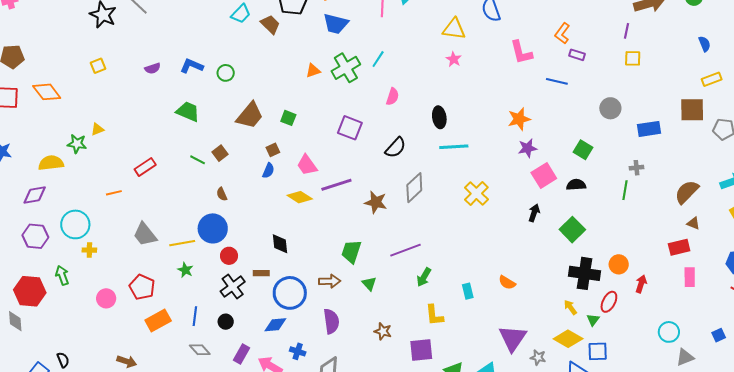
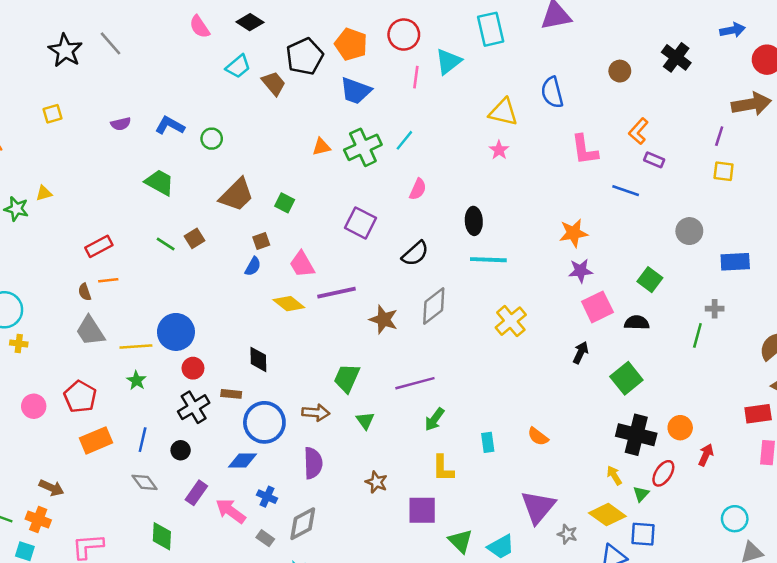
orange line: (114, 193) -> (108, 280), moved
brown semicircle: (222, 194) -> (85, 292), moved

